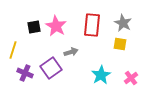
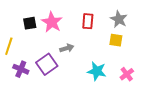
red rectangle: (92, 25) -> (88, 21), size x0.7
cyan star: (101, 75) -> (97, 71), turned -30

